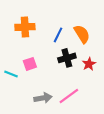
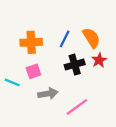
orange cross: (25, 27) -> (31, 42), moved
red star: (89, 64) -> (99, 60), moved
gray arrow: (43, 98) -> (48, 94), moved

